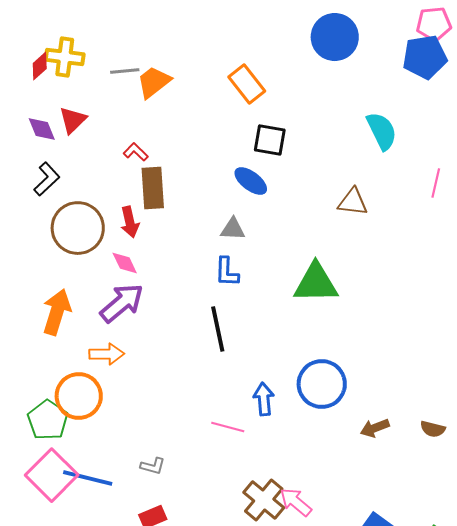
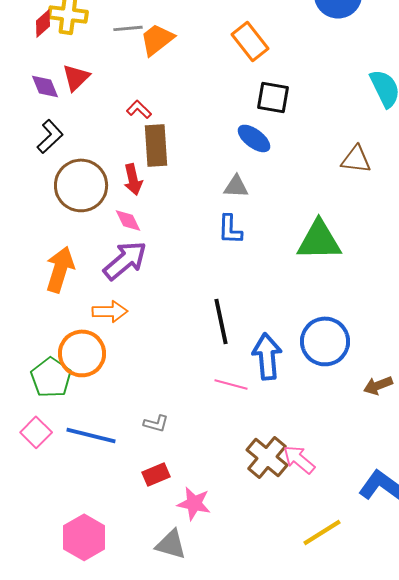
black line: (218, 329) -> (221, 321), moved
blue arrow: (264, 399) -> (267, 356), size x1.4
pink square: (52, 475) -> (36, 432), moved, size x0.6

